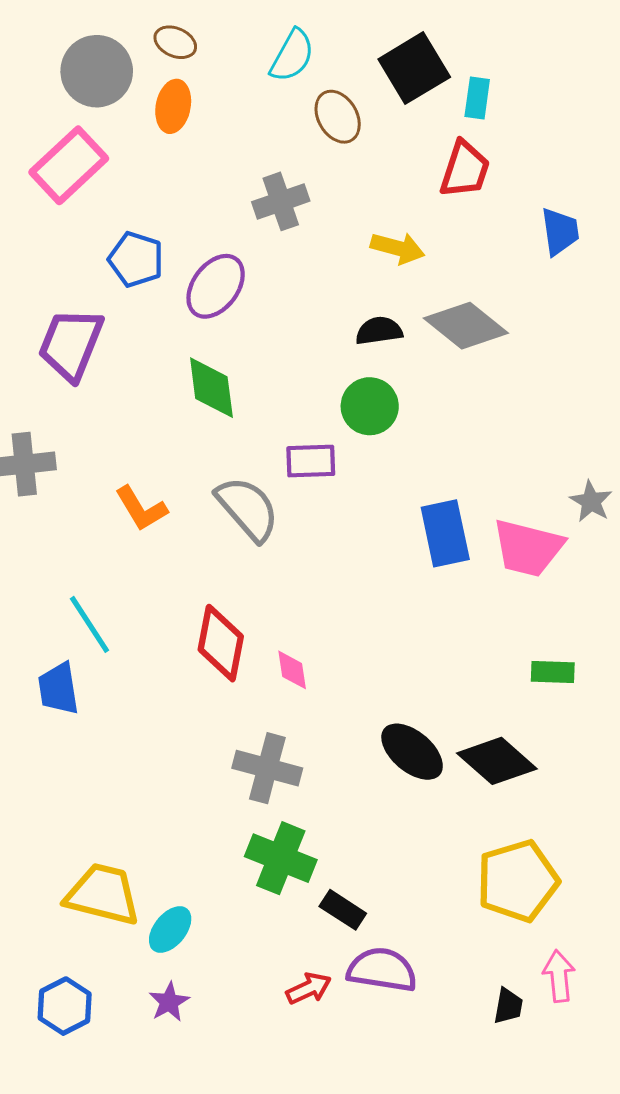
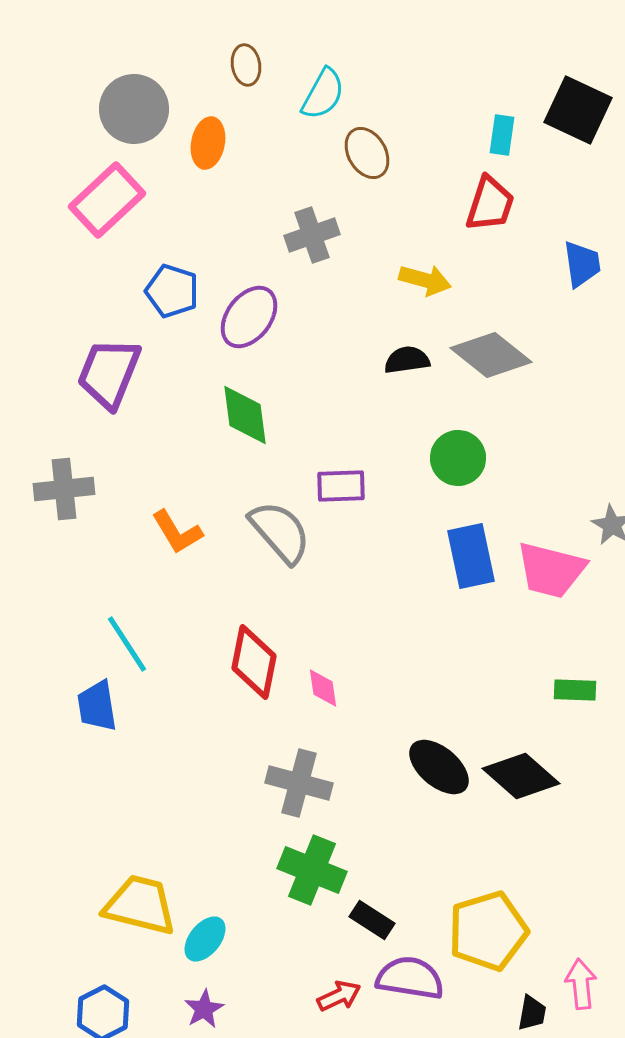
brown ellipse: (175, 42) -> (246, 65), moved, turned 57
black square: (414, 68) -> (578, 110), moved, turned -34
green circle: (370, 406) -> (458, 458), moved
yellow pentagon: (518, 881) -> (488, 931), moved

